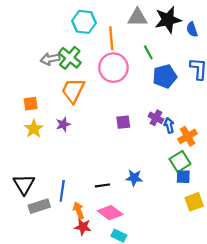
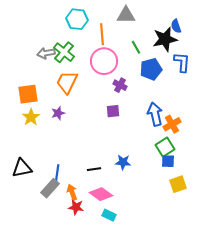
black star: (168, 20) -> (165, 39), moved
orange square: (31, 104) -> (28, 94), size x1.5
purple cross: (156, 118) -> (120, 85), moved
blue arrow: (169, 125) -> (155, 114), size x1.6
black triangle: (24, 184) -> (22, 168), turned 50
gray rectangle: (39, 206) -> (50, 188), moved, turned -30

